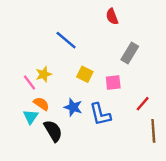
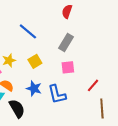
red semicircle: (112, 17) -> (67, 11), turned 40
gray rectangle: (130, 53) -> (66, 42), moved
yellow square: (85, 74) -> (35, 61), moved, turned 32

